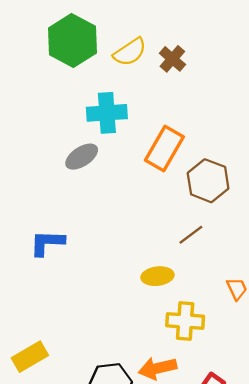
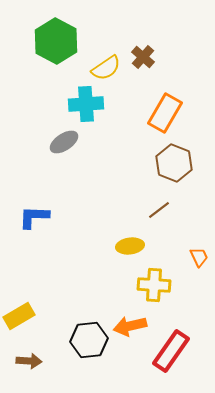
yellow semicircle: (130, 52) -> (106, 68), moved
orange rectangle: (164, 149) -> (165, 113), moved

